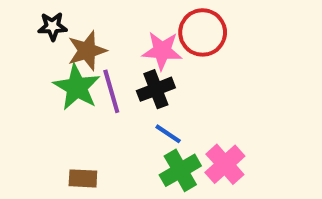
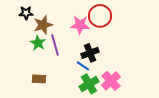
green star: (77, 87) -> (38, 43), size x0.7
black cross: (156, 89) -> (90, 53), moved
brown rectangle: (83, 178) -> (39, 79), moved

